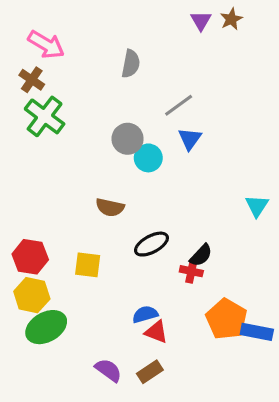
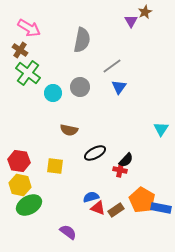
purple triangle: (201, 21) -> (131, 21), moved
gray semicircle: (131, 64) -> (82, 40), size x1.4
cyan circle: (148, 158) -> (53, 93), moved
brown rectangle: (150, 372) -> (116, 210), moved

